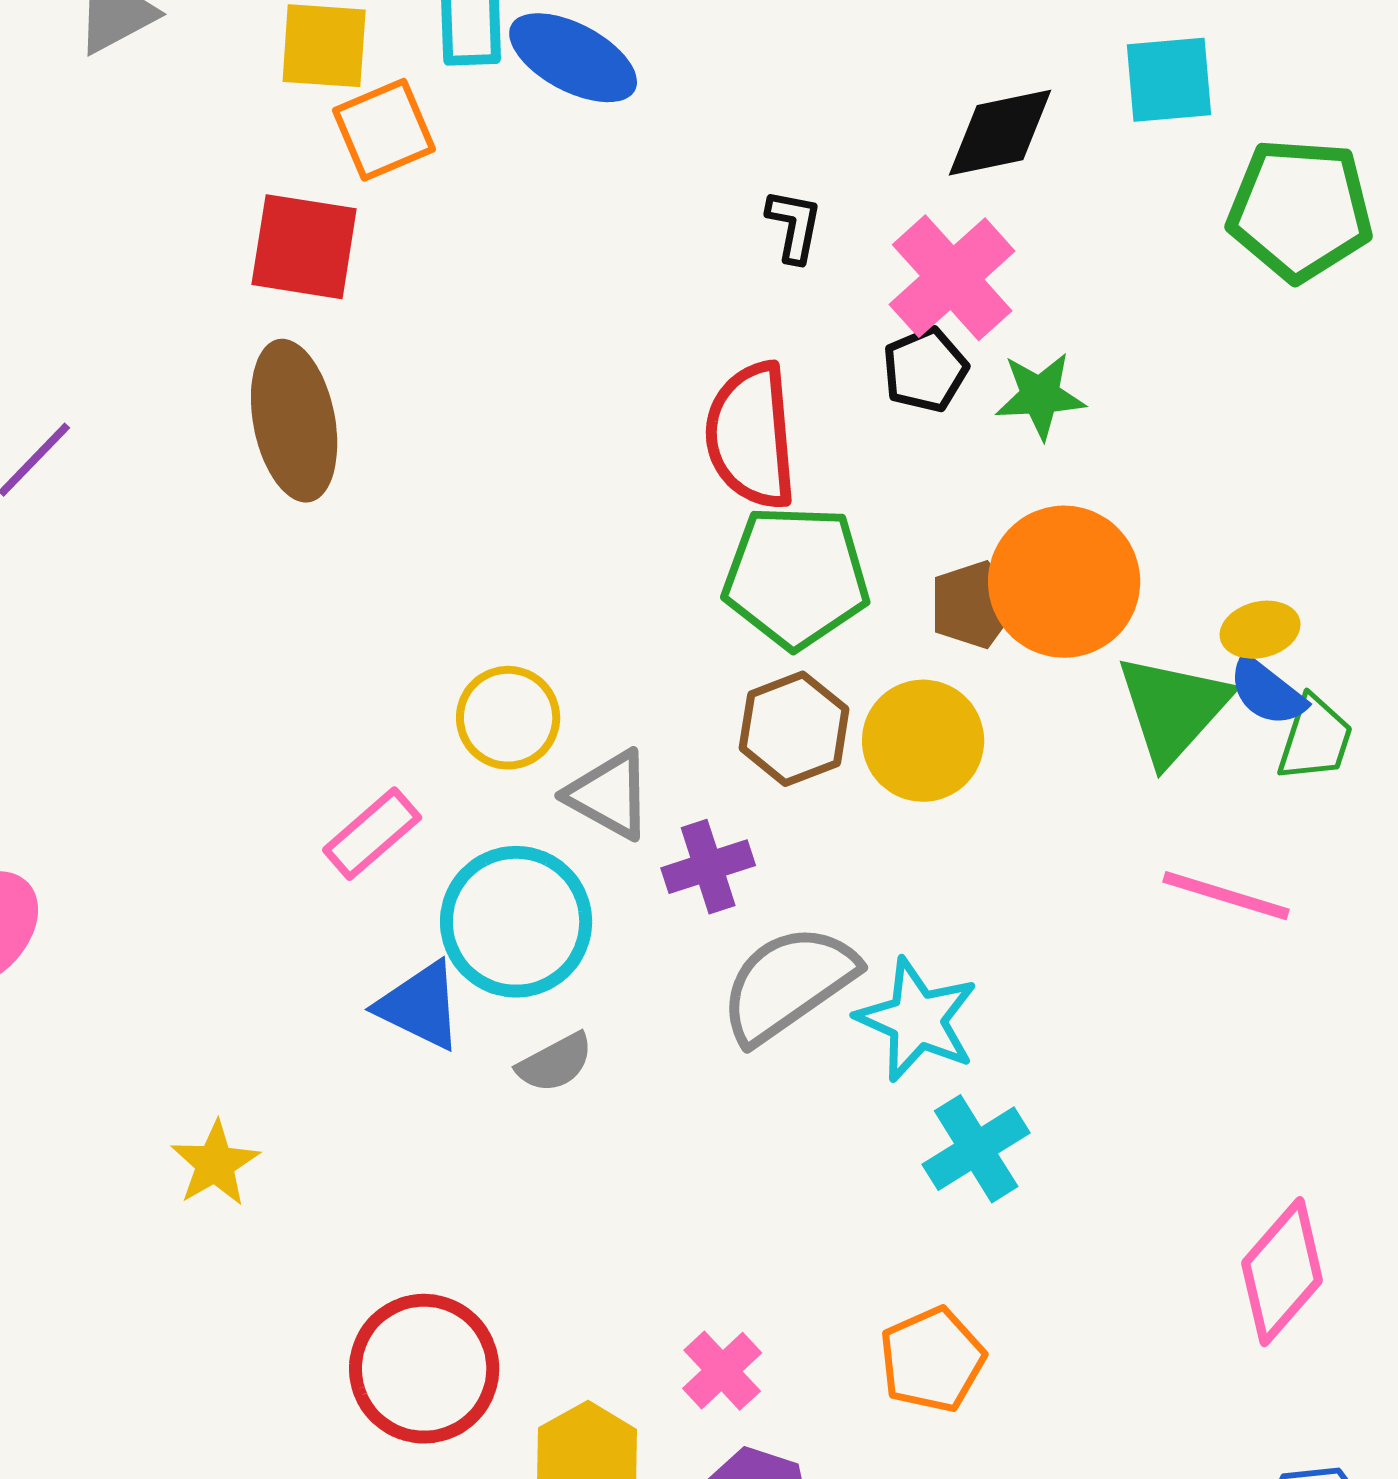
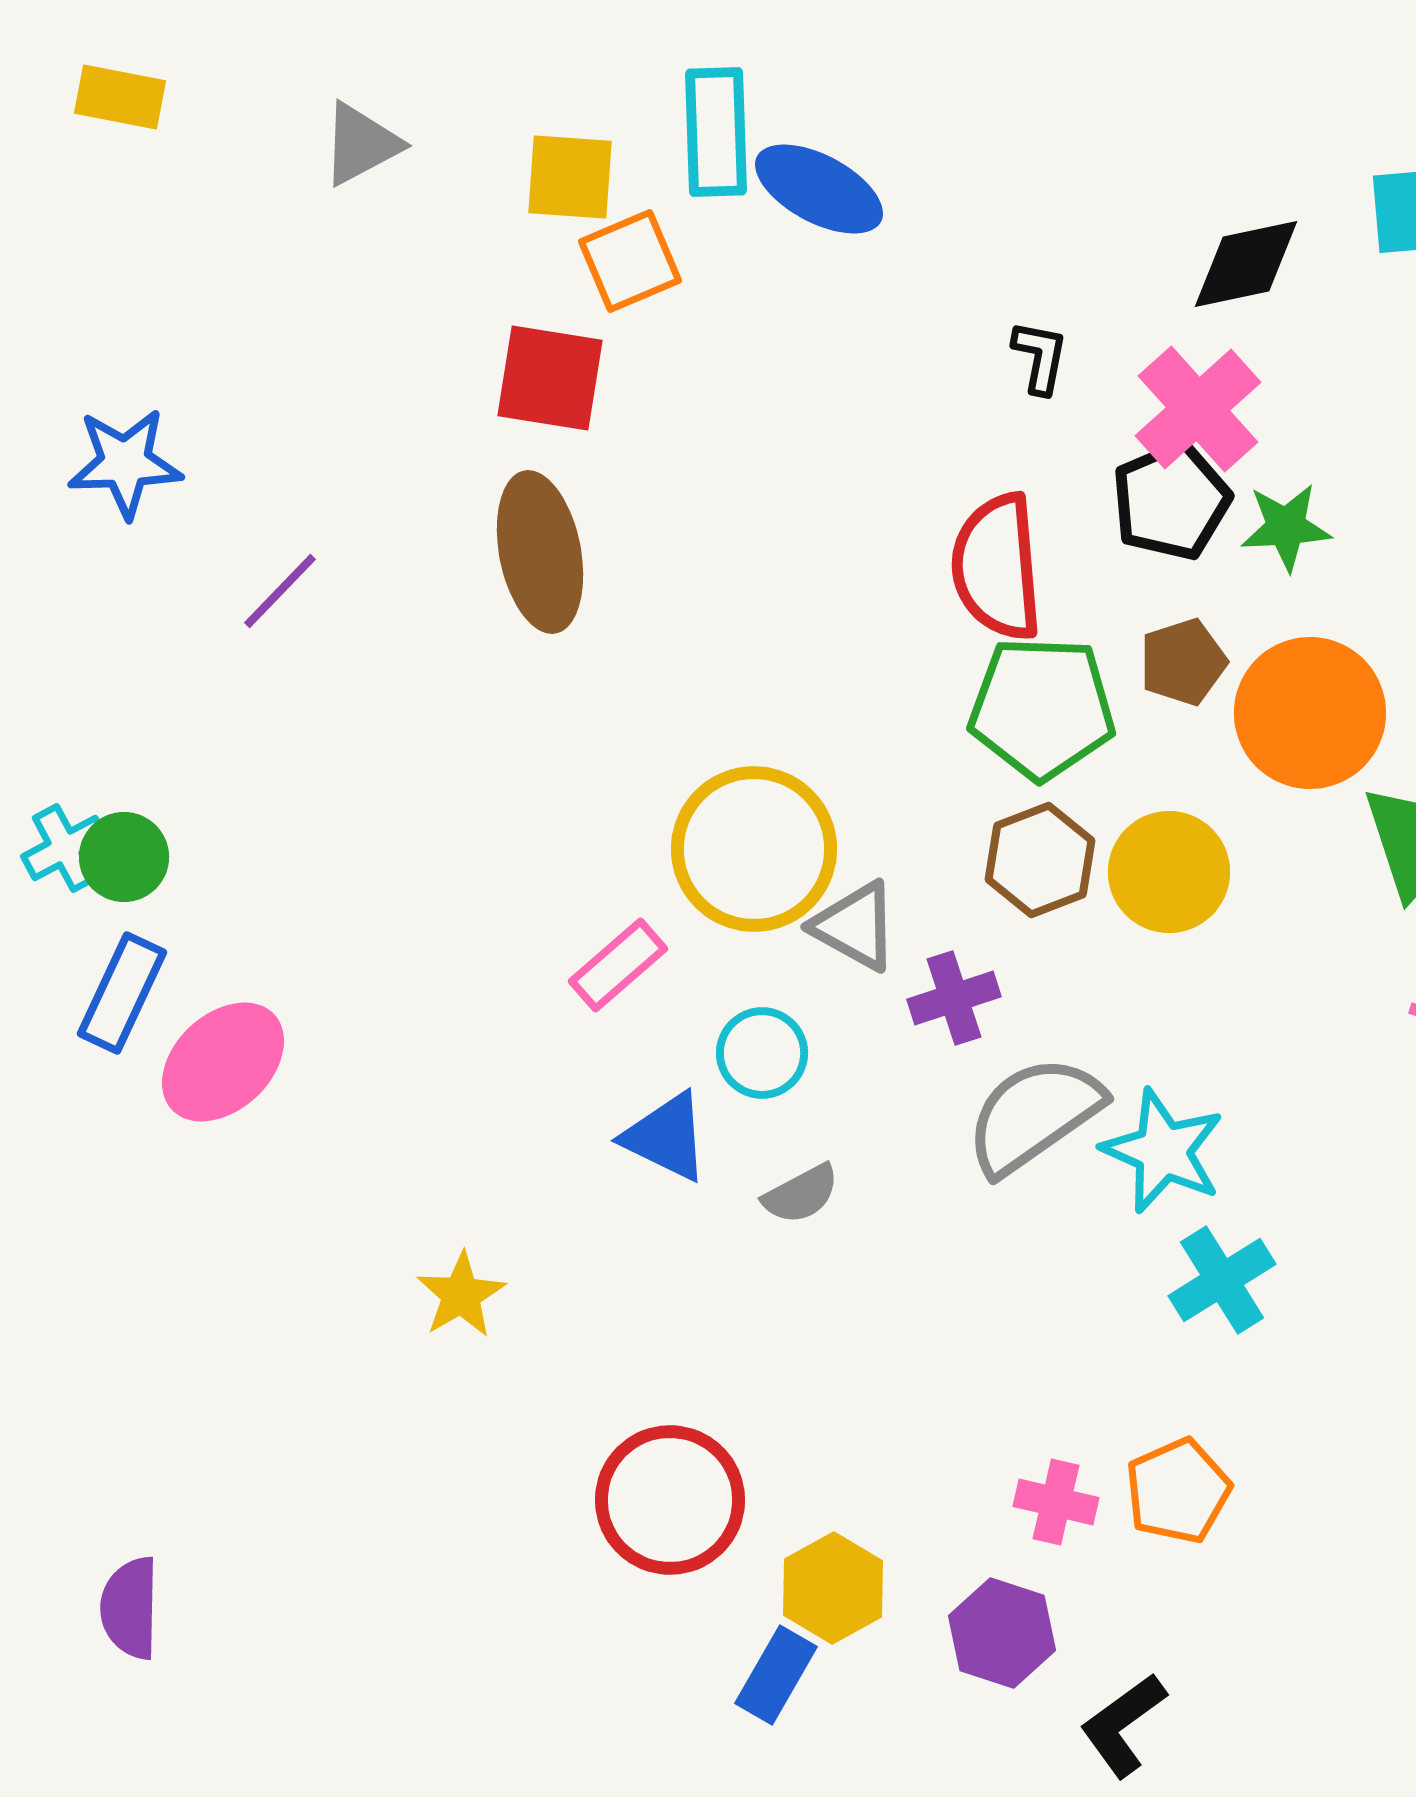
black pentagon: (925, 370) -> (1171, 501), size x1.4
brown pentagon: (973, 605) -> (1183, 662), moved
yellow circle: (508, 718) -> (754, 849), size x1.6
cyan circle: (516, 922) -> (762, 1053), size x0.6
pink cross: (722, 1371) -> (1056, 1502), moved, turned -34

